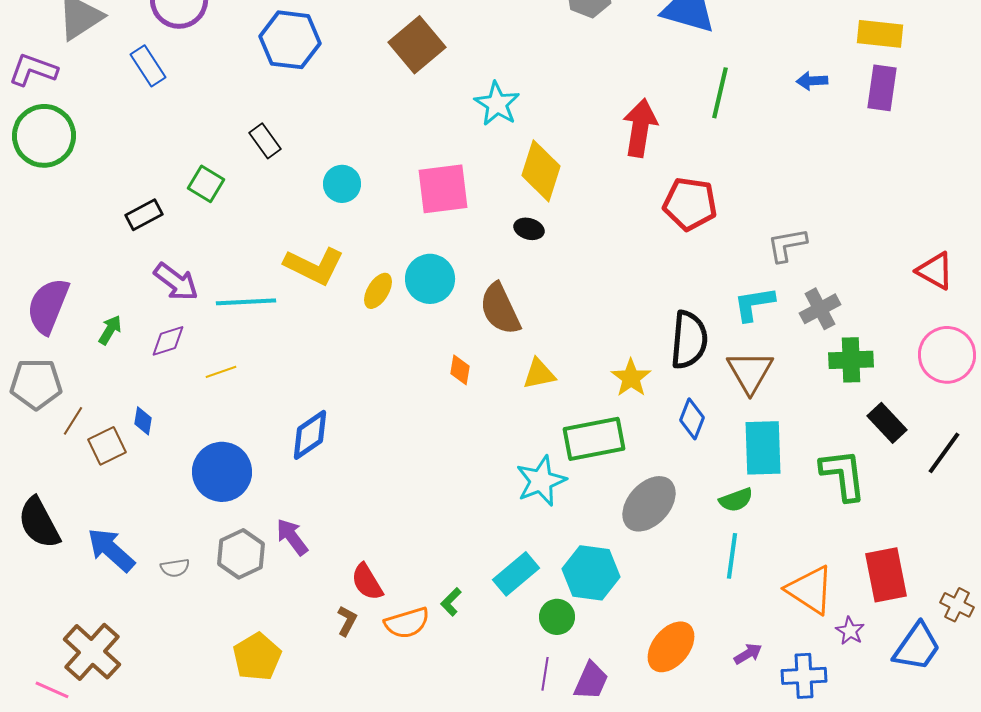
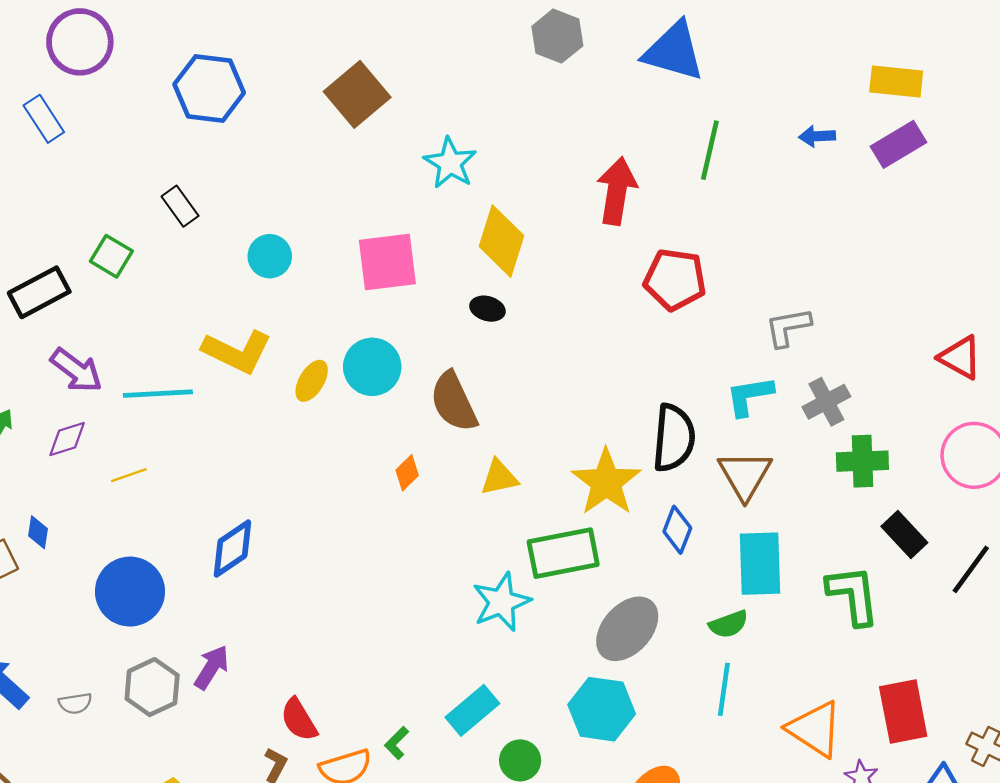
purple rectangle: (882, 88) -> (899, 144), turned 51
black rectangle: (144, 215) -> (39, 292), size x1.4
orange diamond: (460, 370) -> (407, 473), turned 36
yellow star: (631, 378) -> (606, 482), size x1.5
purple arrow: (292, 537) -> (211, 667), turned 69
cyan hexagon: (591, 573) -> (602, 709), moved

